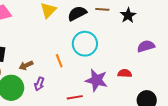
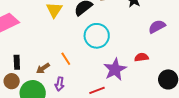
orange line: (59, 61) -> (66, 59), moved
purple star: (96, 80) -> (115, 69), turned -30

